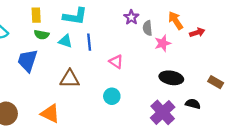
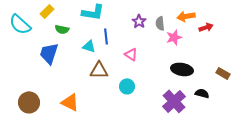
yellow rectangle: (36, 15) -> (47, 11), moved, turned 48
purple star: (131, 17) -> (139, 21), moved
orange arrow: (176, 21) -> (186, 16), turned -66
cyan triangle: (65, 41) -> (89, 46), moved
brown triangle: (70, 79) -> (99, 70), moved

